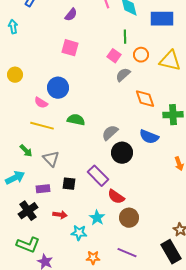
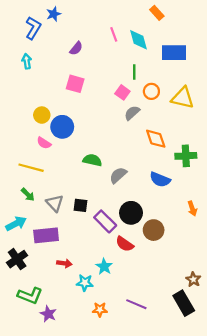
cyan arrow: (13, 27) -> (27, 61), moved
yellow circle: (15, 75) -> (42, 115), moved
green semicircle: (76, 120) -> (92, 160), moved
yellow line: (42, 126) -> (31, 168), moved
black circle: (122, 153) -> (131, 213), moved
black square: (69, 184) -> (80, 205), moved
purple rectangle: (43, 189) -> (46, 235), size x1.6
black cross: (28, 211) -> (17, 259), moved
brown circle: (129, 218) -> (154, 230), moved

